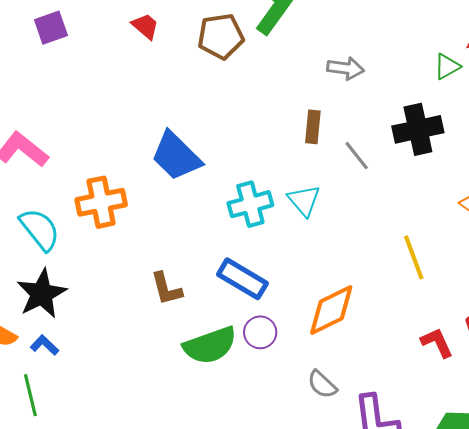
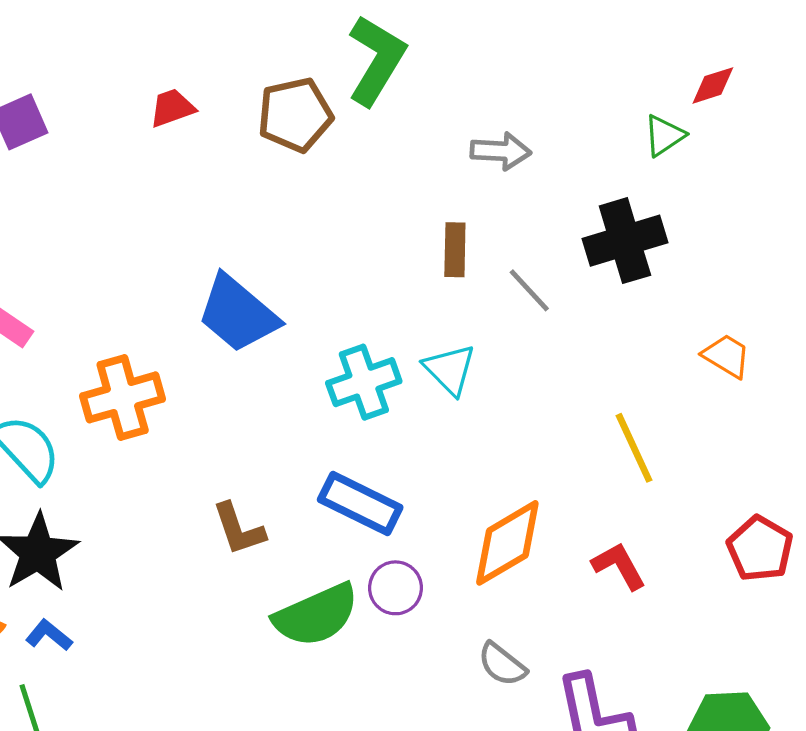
red trapezoid: (145, 26) -> (172, 108), turned -56
red L-shape: (437, 343) -> (619, 566), moved

